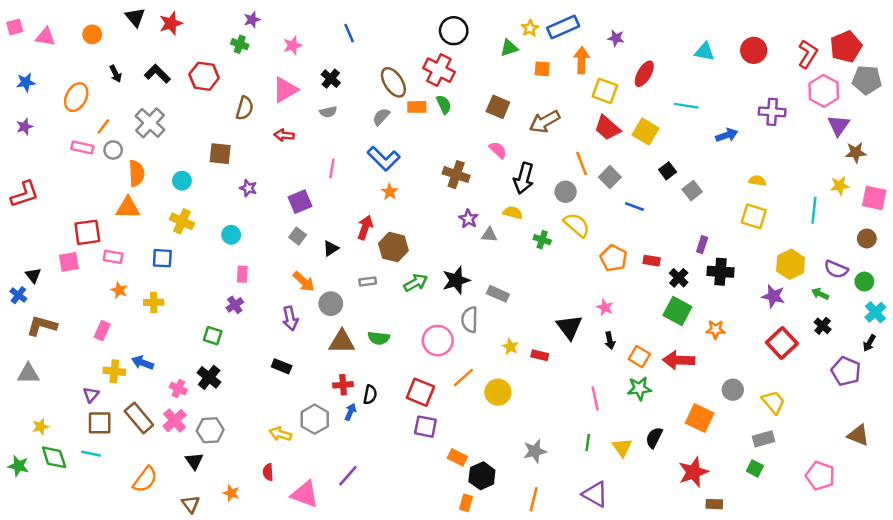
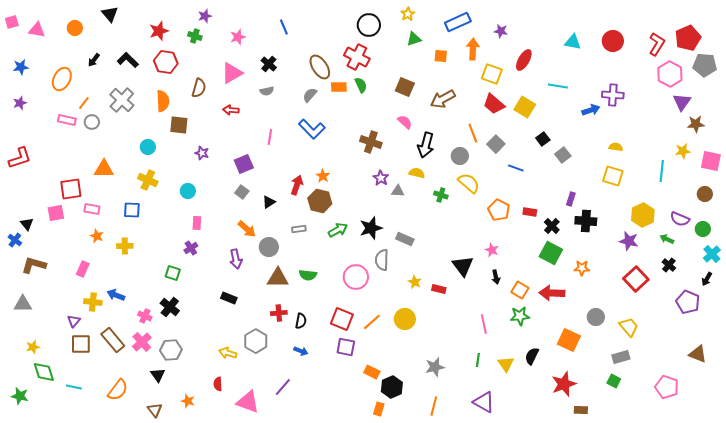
red star: (171, 23) -> (159, 31), moved
yellow star: (530, 28) -> (408, 14), moved
black arrow: (116, 74) -> (94, 60), turned 64
purple cross: (772, 112) -> (613, 95), moved
orange semicircle: (136, 173) -> (163, 101), moved
orange star: (390, 192) -> (323, 176), moved
orange line: (464, 377) -> (372, 322), moved
blue arrow: (350, 412) -> (301, 351), moved, turned 88
cyan line: (91, 454) -> (74, 387), moved
green star: (18, 466) -> (20, 396), moved

